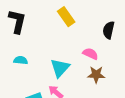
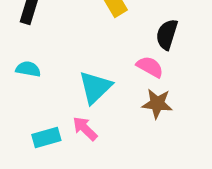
black semicircle: (109, 30) -> (167, 34), moved

